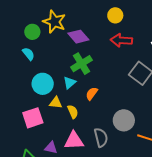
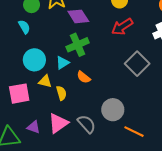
red arrow: (121, 40) -> (122, 27), turned -45
orange semicircle: (92, 94) -> (84, 77), turned -96
gray semicircle: (101, 137) -> (87, 124), turned -36
pink triangle: (74, 141) -> (58, 123), turned -40

